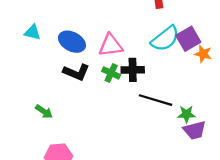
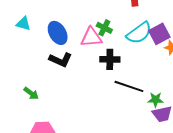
blue ellipse: (72, 42) -> (58, 33), turned 30
green cross: (111, 73) -> (104, 28), moved

